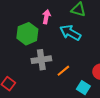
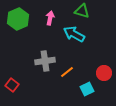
green hexagon: (27, 34) -> (18, 19), moved
cyan square: (83, 88) -> (87, 89), turned 32

